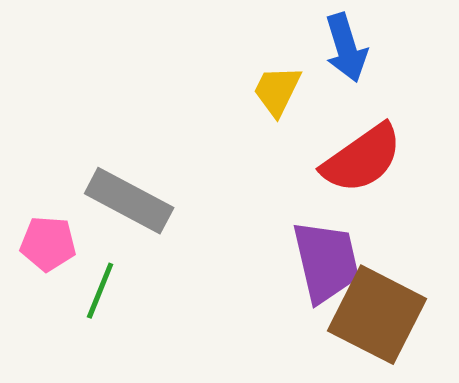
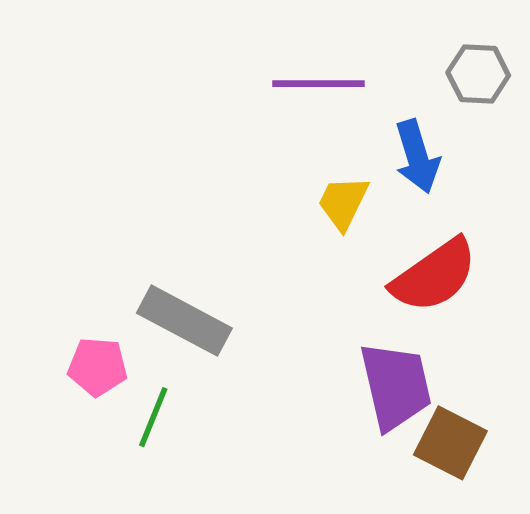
brown square: (377, 315) -> (450, 443), size x0.7

